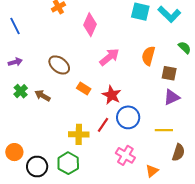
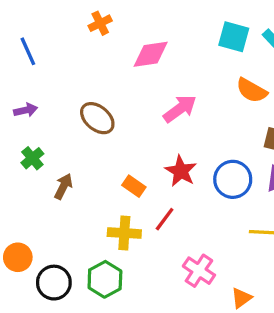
pink diamond: (90, 25) -> (151, 54), turned 55
orange semicircle: (148, 56) -> (252, 90), moved, turned -78
orange rectangle: (84, 88) -> (134, 186), moved
brown arrow: (43, 96) -> (63, 186), moved, turned 84
blue circle: (128, 117) -> (233, 179), moved

